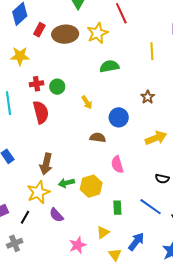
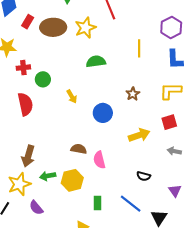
red cross: (36, 84) -> (23, 68), moved
brown semicircle: (98, 138) -> (79, 149), moved

